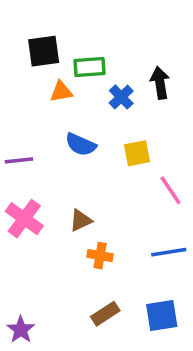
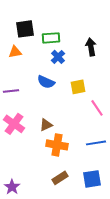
orange triangle: (61, 92) -> (15, 52), moved
blue cross: (121, 97) -> (58, 57), moved
orange cross: (100, 256) -> (57, 145), size x1.5

